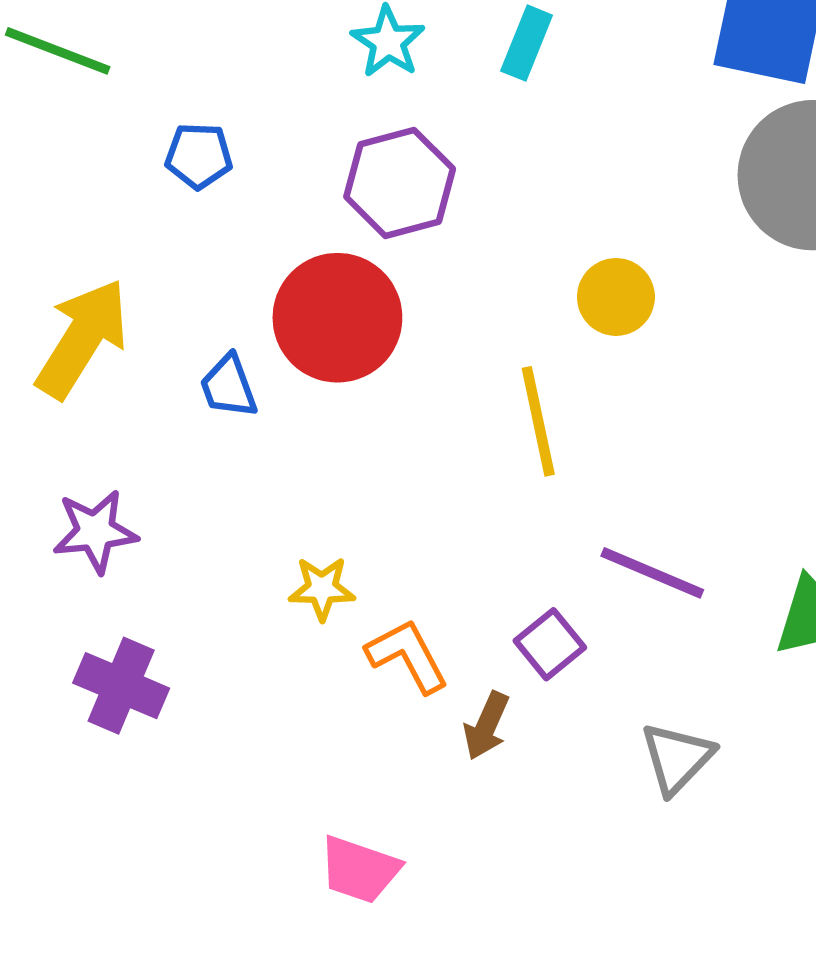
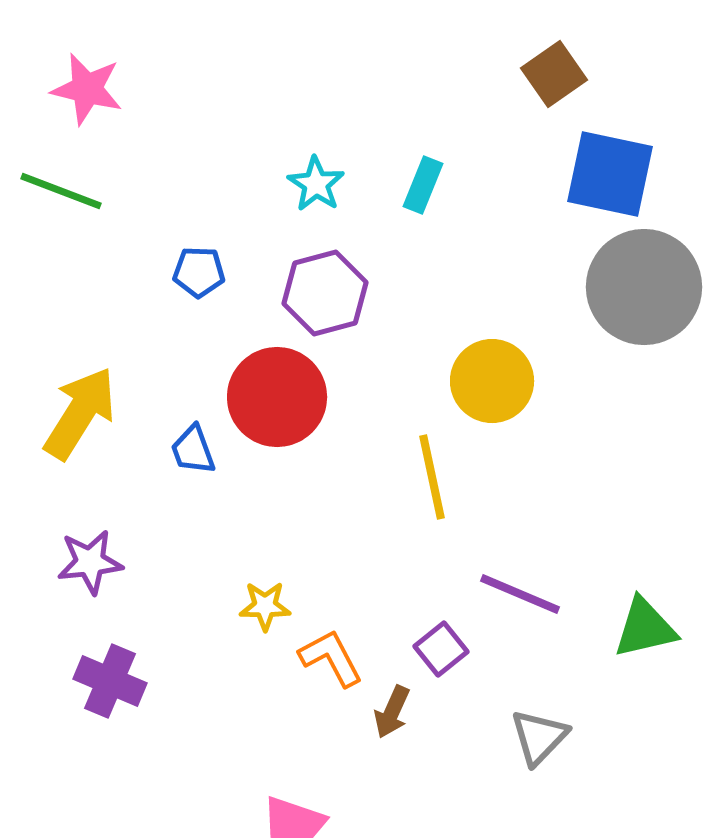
blue pentagon: (199, 156) -> (199, 272), moved
yellow circle: (616, 297) -> (492, 381), size x1.4

